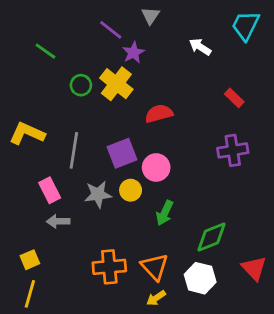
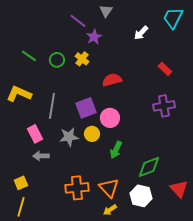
white arrow: (200, 47) -> (141, 33), turned -77
green line: (45, 51) -> (29, 56), moved
yellow cross: (116, 84) -> (82, 59), size x0.6

